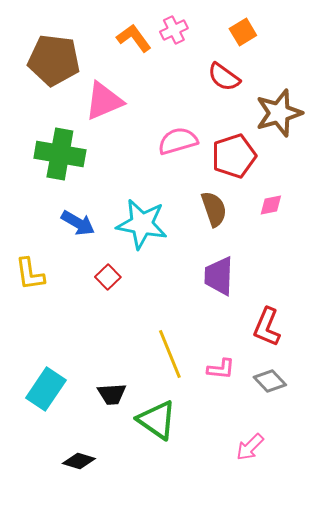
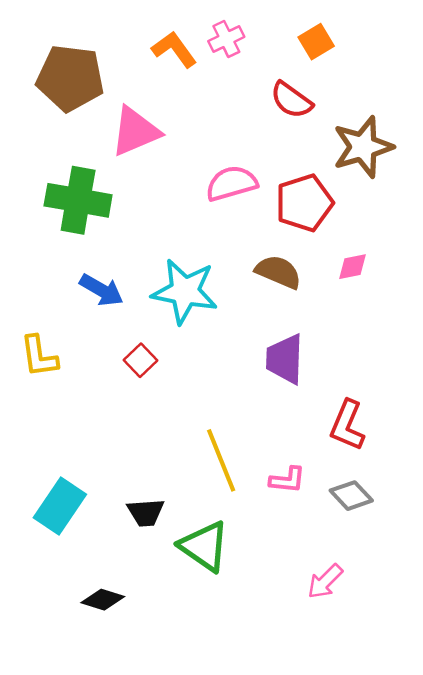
brown semicircle: (214, 209) -> (278, 272), turned -48

